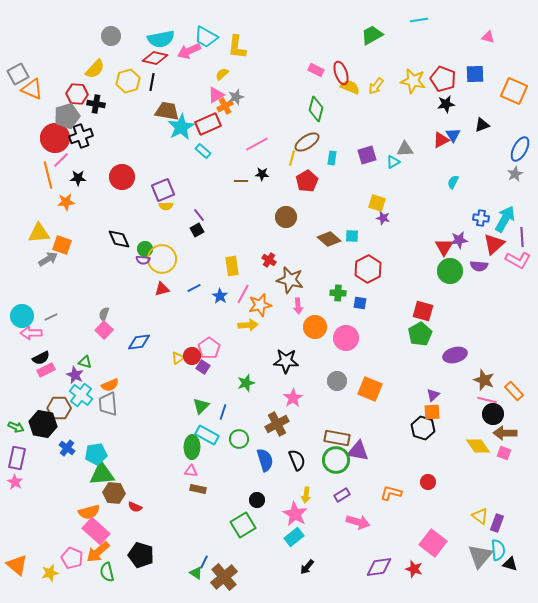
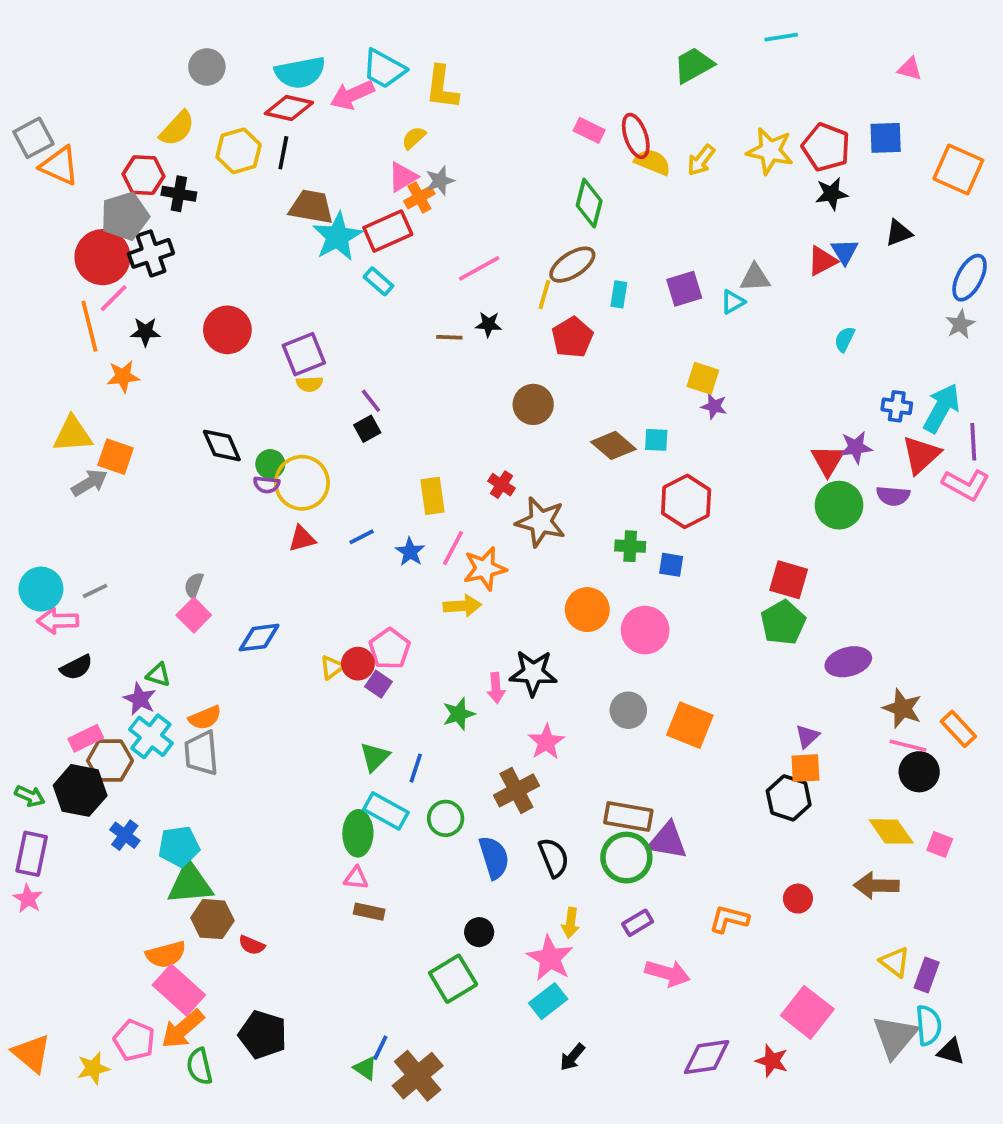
pink arrow: (298, 306) -> (496, 688), moved
pink rectangle: (46, 370) -> (86, 738), moved
brown arrow: (505, 433) -> (876, 886), moved

